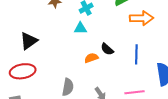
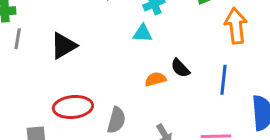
orange arrow: (142, 18) -> (236, 26), turned -100
red ellipse: (23, 71) -> (73, 107), moved

